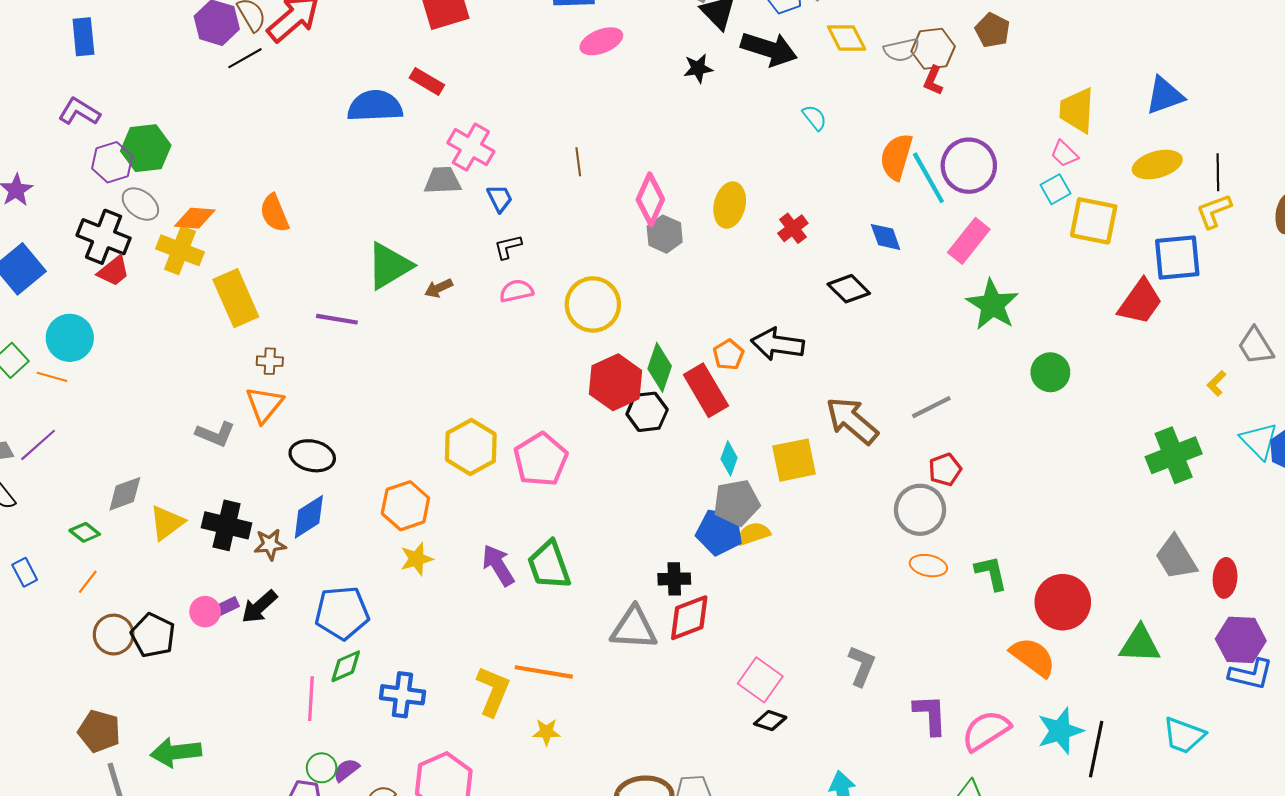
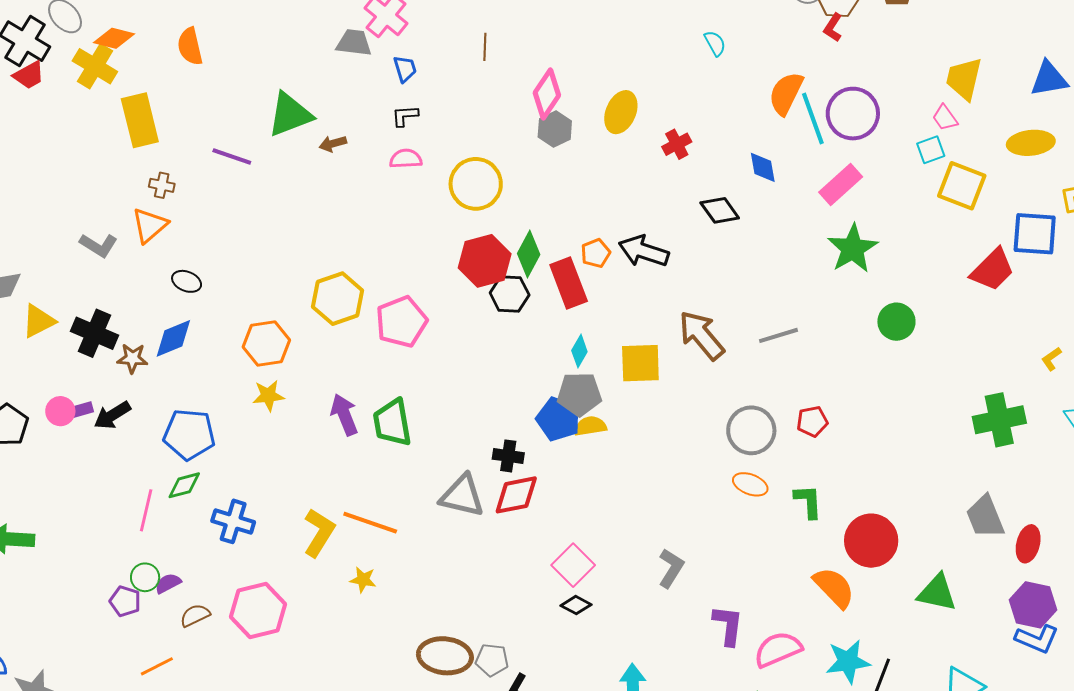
black ellipse: (312, 456) -> (187, 281), size x0.7
red pentagon: (945, 470) -> (812, 421), moved

